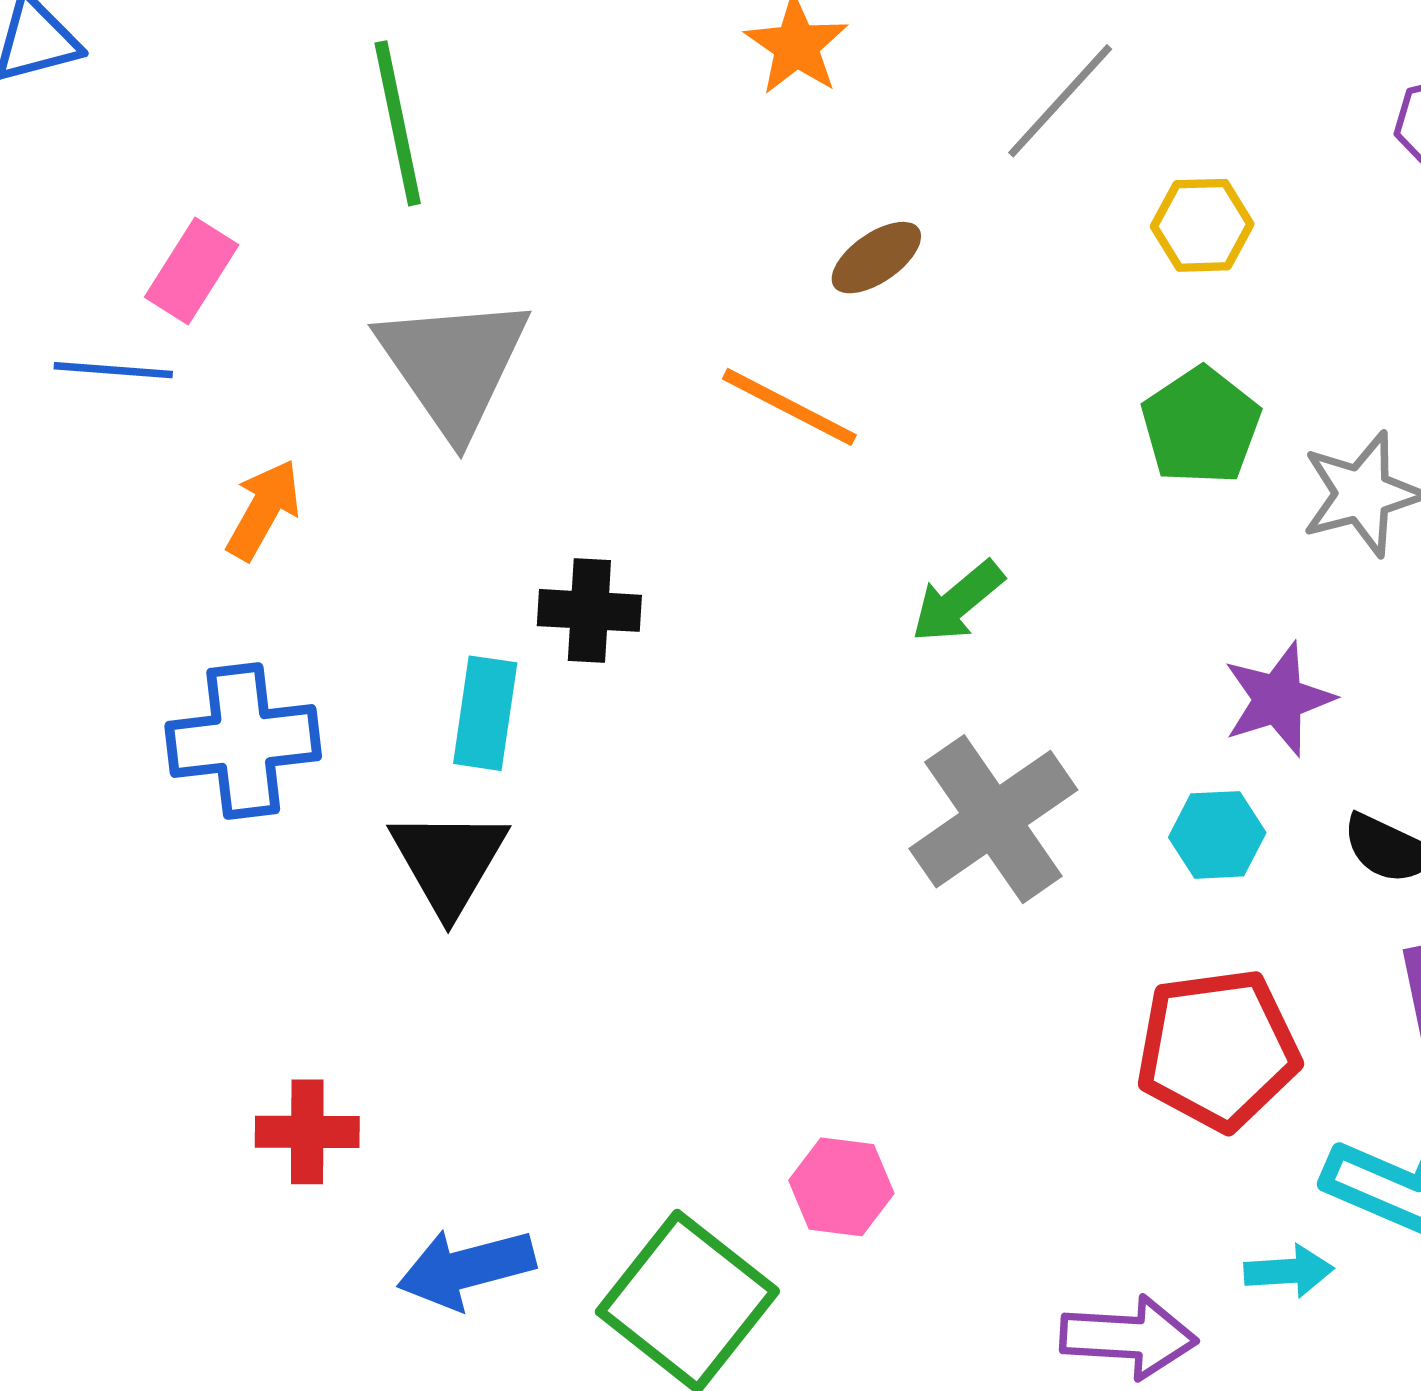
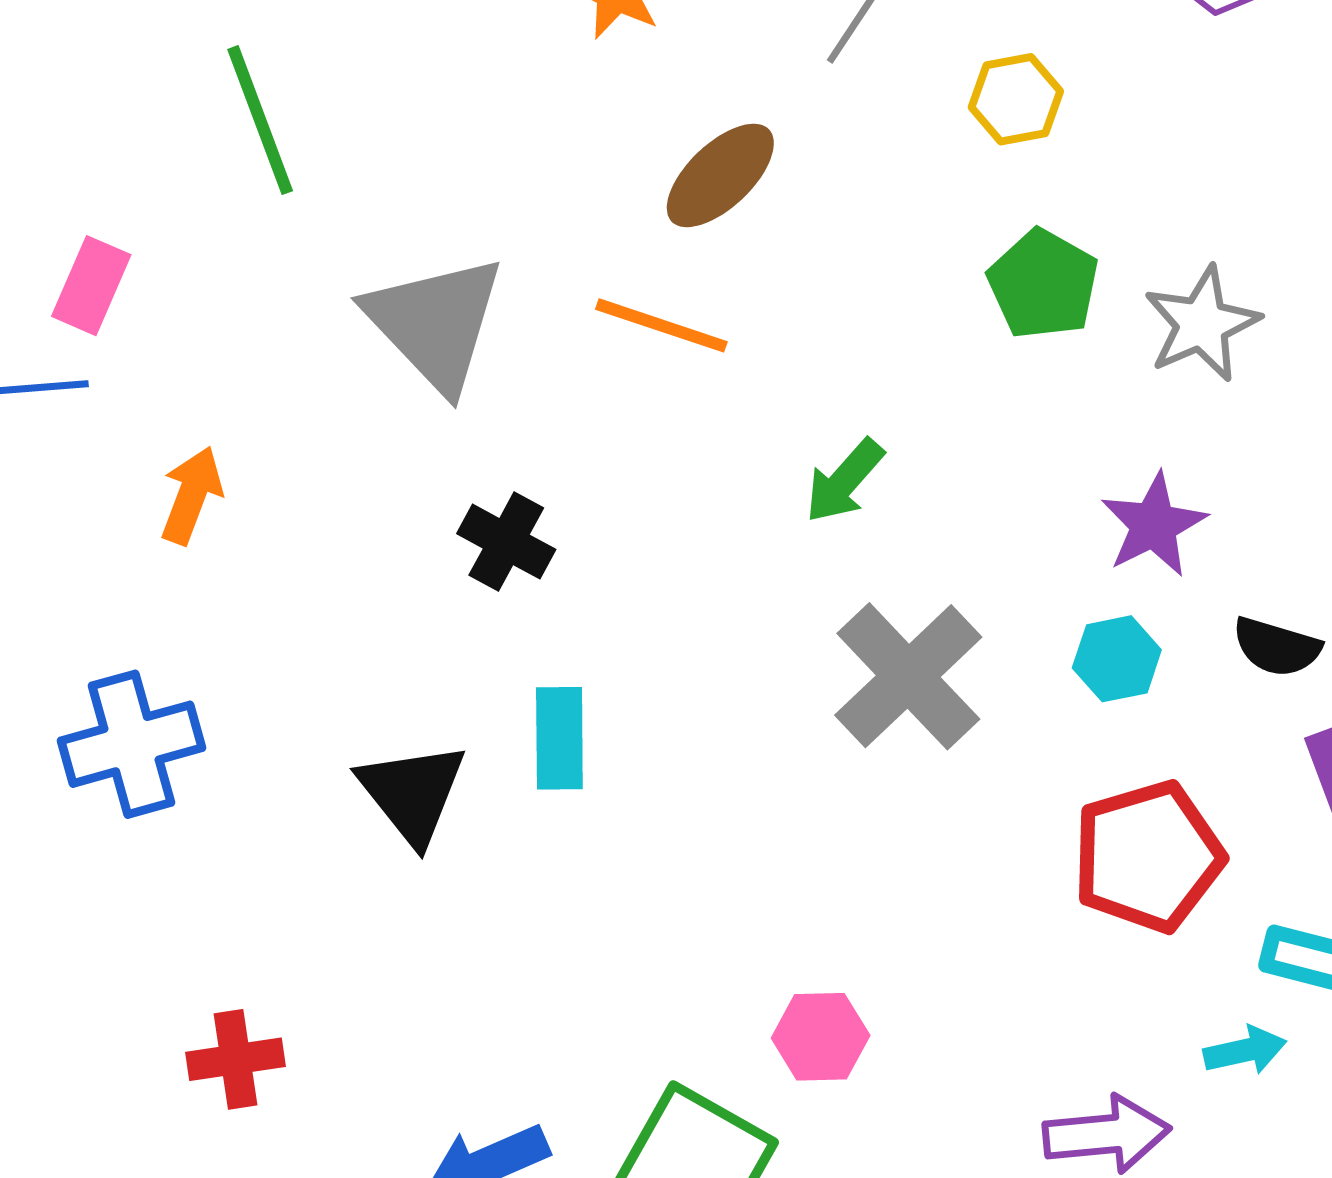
brown ellipse: (876, 258) -> (720, 175), size x1.4
gray triangle: (453, 365) -> (435, 323), moved
black cross: (589, 610) -> (506, 542), turned 34
cyan rectangle: (485, 713) -> (559, 738), moved
blue cross: (243, 741) -> (132, 744), moved
red cross: (307, 1132) -> (236, 1059), moved

